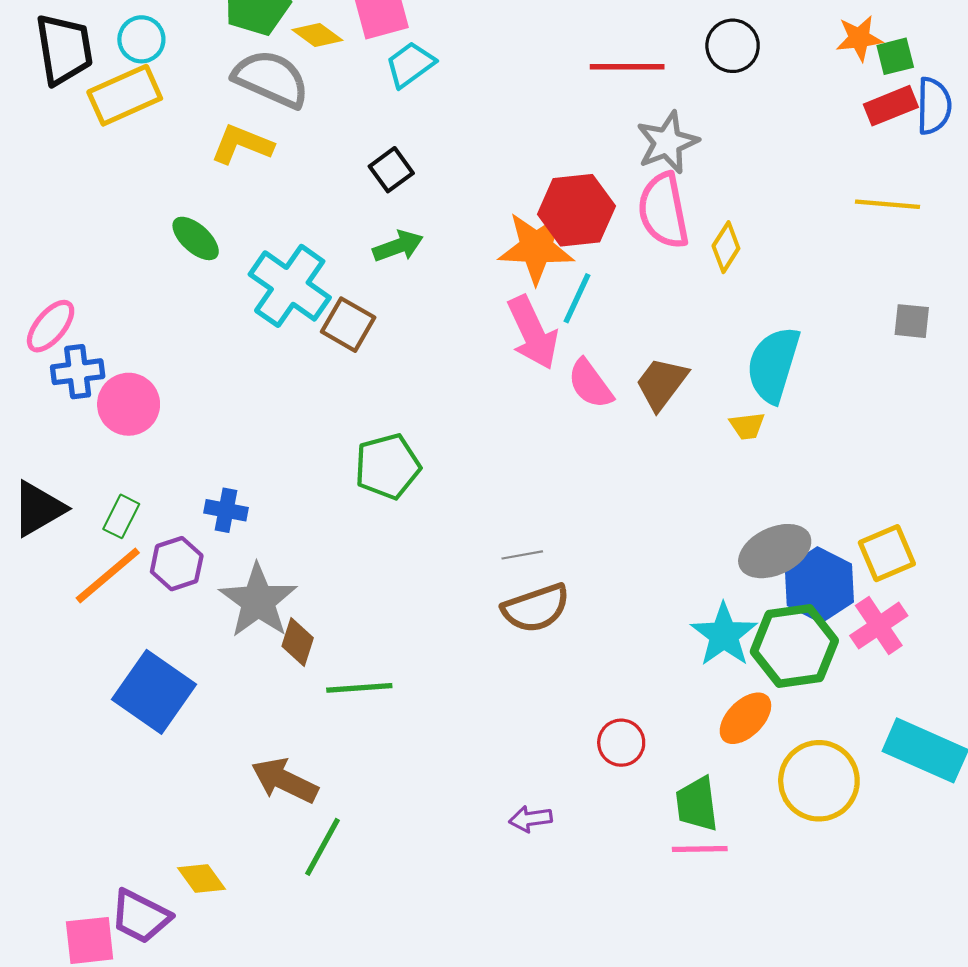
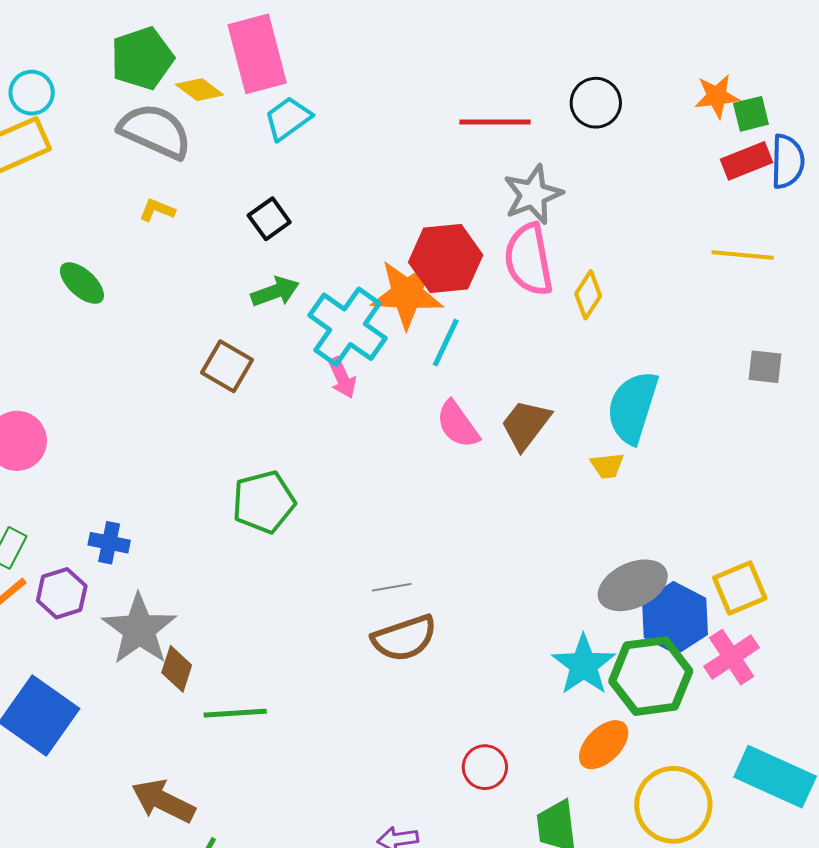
yellow L-shape: (242, 144) -> (157, 210), moved, size x0.6
cyan cross: (290, 286) -> (347, 327), moved
pink arrow: (533, 333) -> (342, 378), moved, size x0.6

